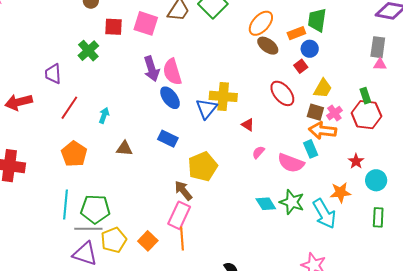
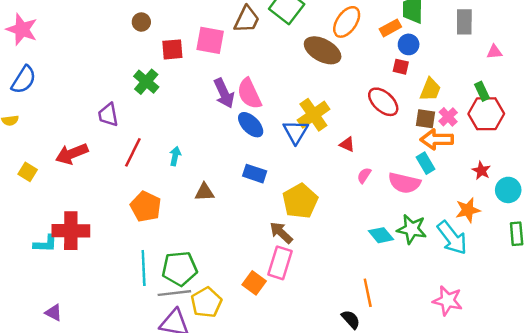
brown ellipse: (268, 46) -> (323, 50), moved, size x1.4
gray rectangle: (378, 47) -> (464, 22), moved
red square: (301, 66) -> (401, 67), turned -32
yellow cross: (223, 96) -> (313, 115), turned -32
orange line: (182, 239) -> (368, 293), moved
orange square: (148, 241) -> (254, 283), moved

